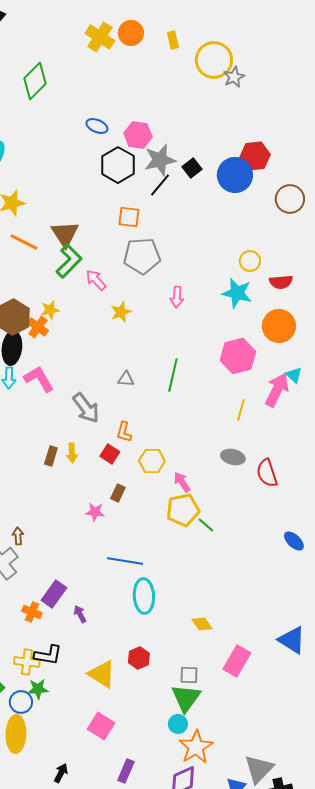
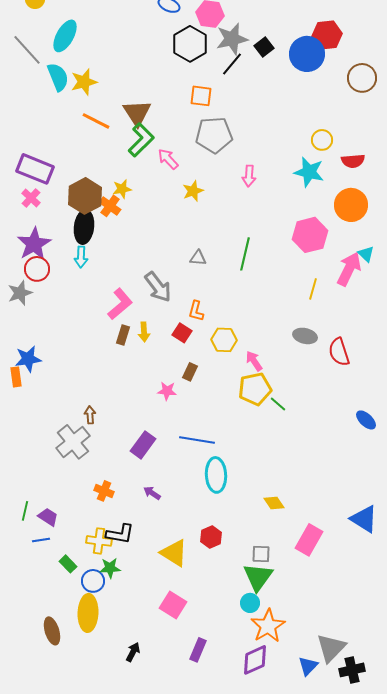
pink L-shape: (39, 379) -> (120, 304), moved, turned 80
purple rectangle: (54, 594) -> (143, 445), moved
purple arrow: (80, 614) -> (152, 493), turned -30

